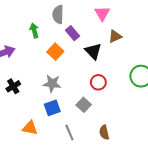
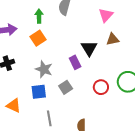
purple rectangle: (72, 33) -> (75, 62), moved
orange square: (55, 52) -> (38, 38), moved
red circle: (98, 82) -> (101, 87), moved
gray square: (84, 105) -> (66, 87), moved

